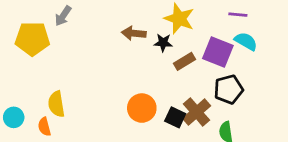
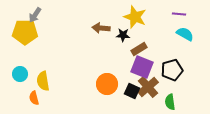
gray arrow: (63, 16) -> (35, 15), moved
purple square: (218, 52) -> (142, 67), moved
cyan circle: (14, 117) -> (20, 74), moved

